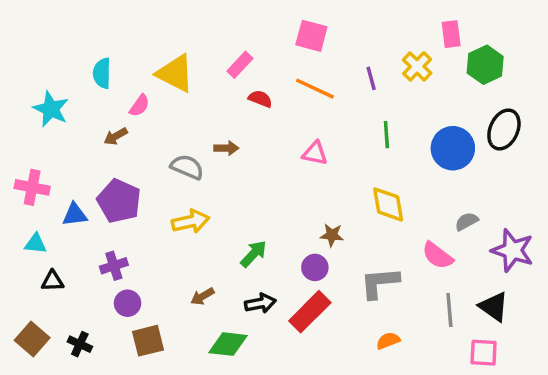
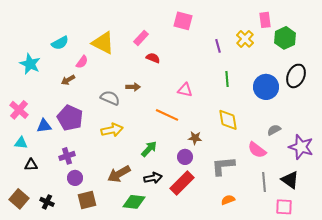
cyan semicircle: (102, 73) -> (60, 43), turned -120
orange line: (315, 89) -> (167, 115), moved
pink cross: (32, 187) -> (19, 110), turned 30
brown arrow: (202, 296) -> (119, 174), size x1.6

